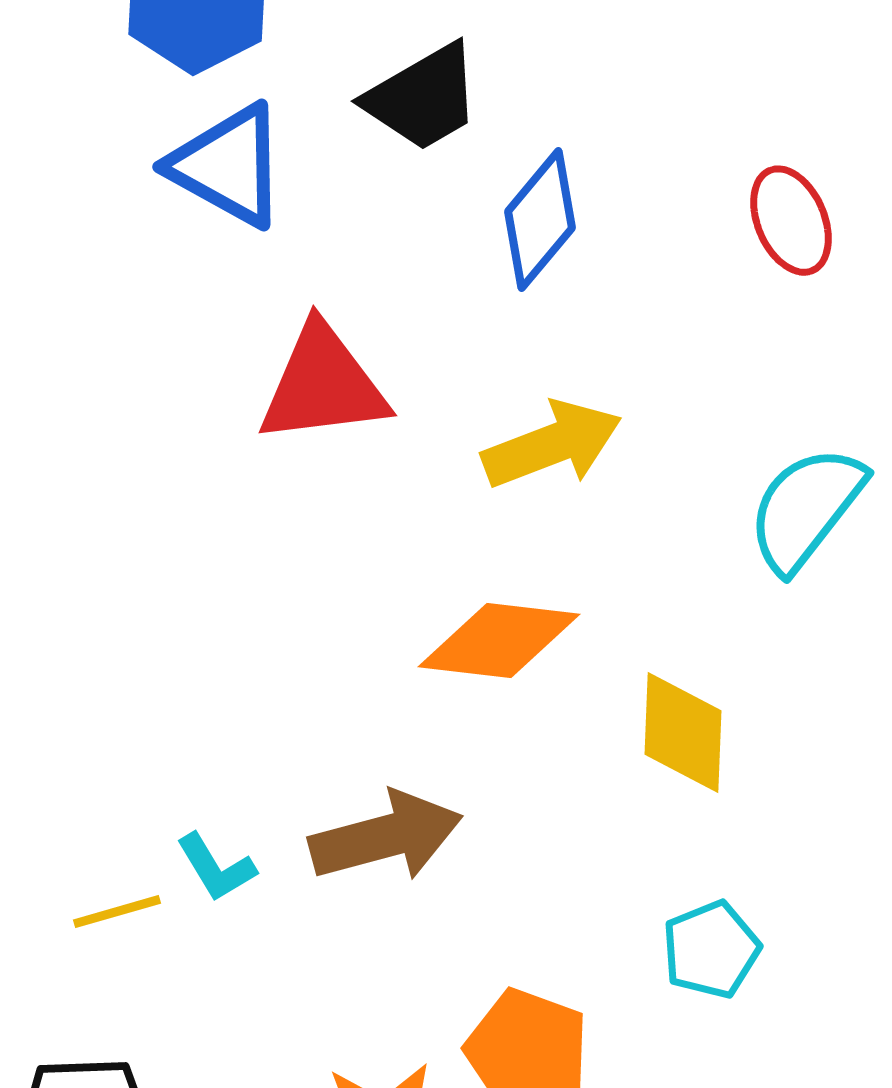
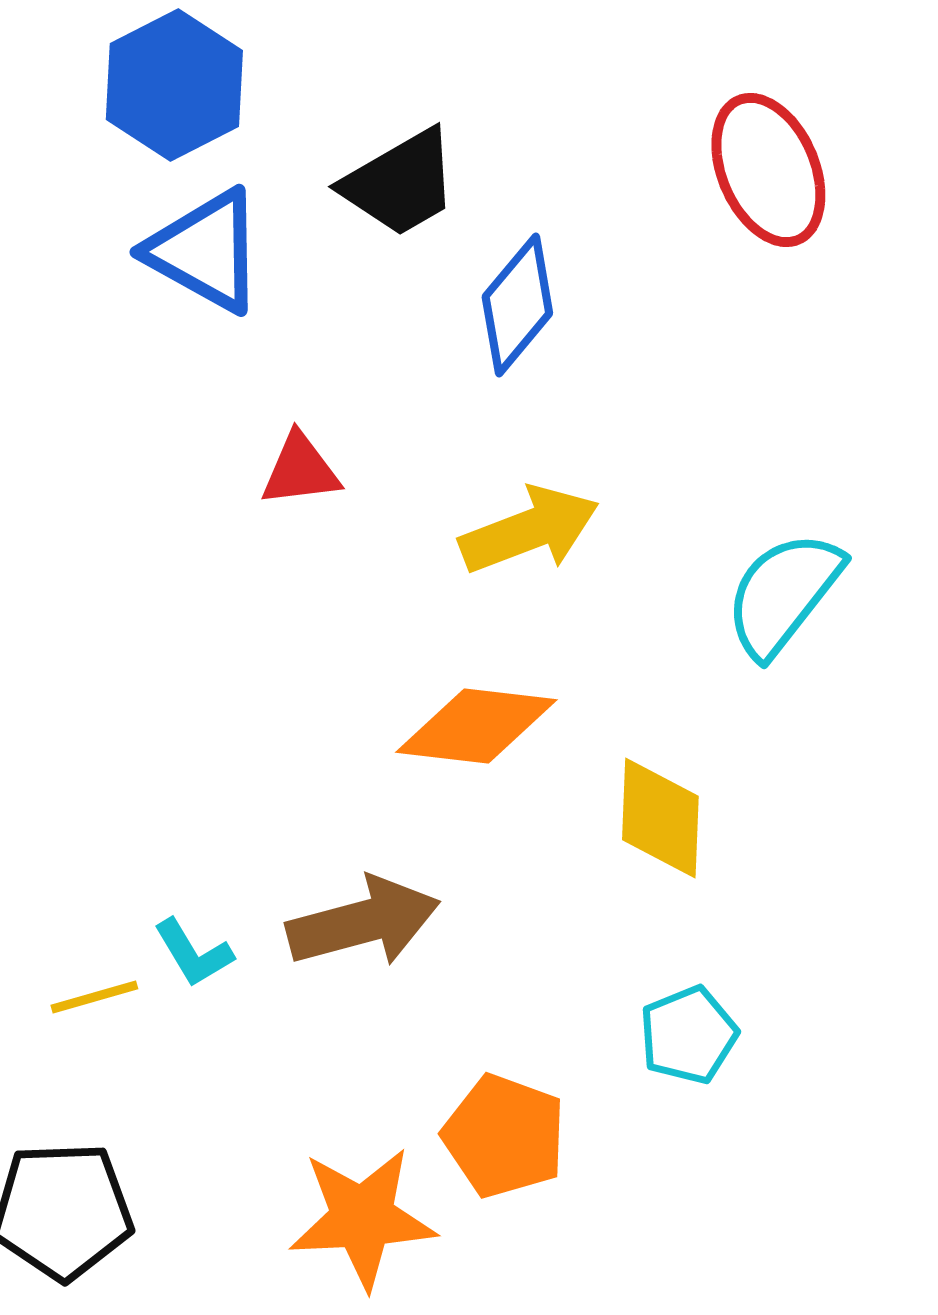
red ellipse: (791, 221) -> (768, 170), moved, size x1.4
red triangle: (323, 385) -> (300, 470), size x0.6

